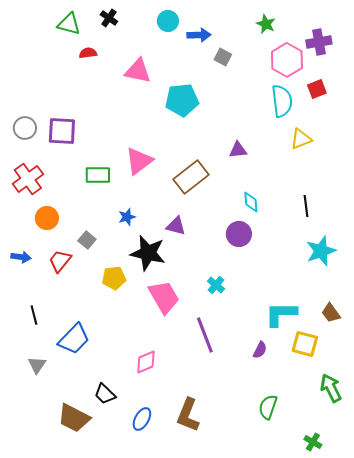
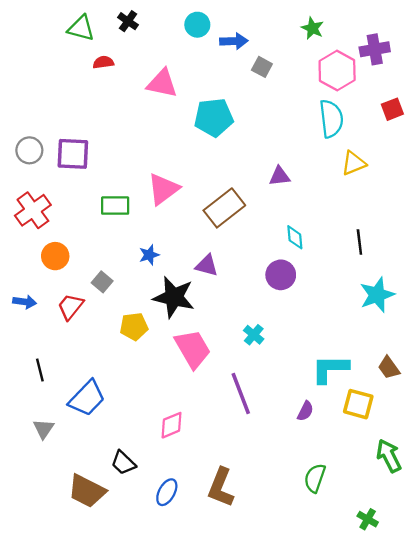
red square: (317, 89) -> (392, 109), moved

